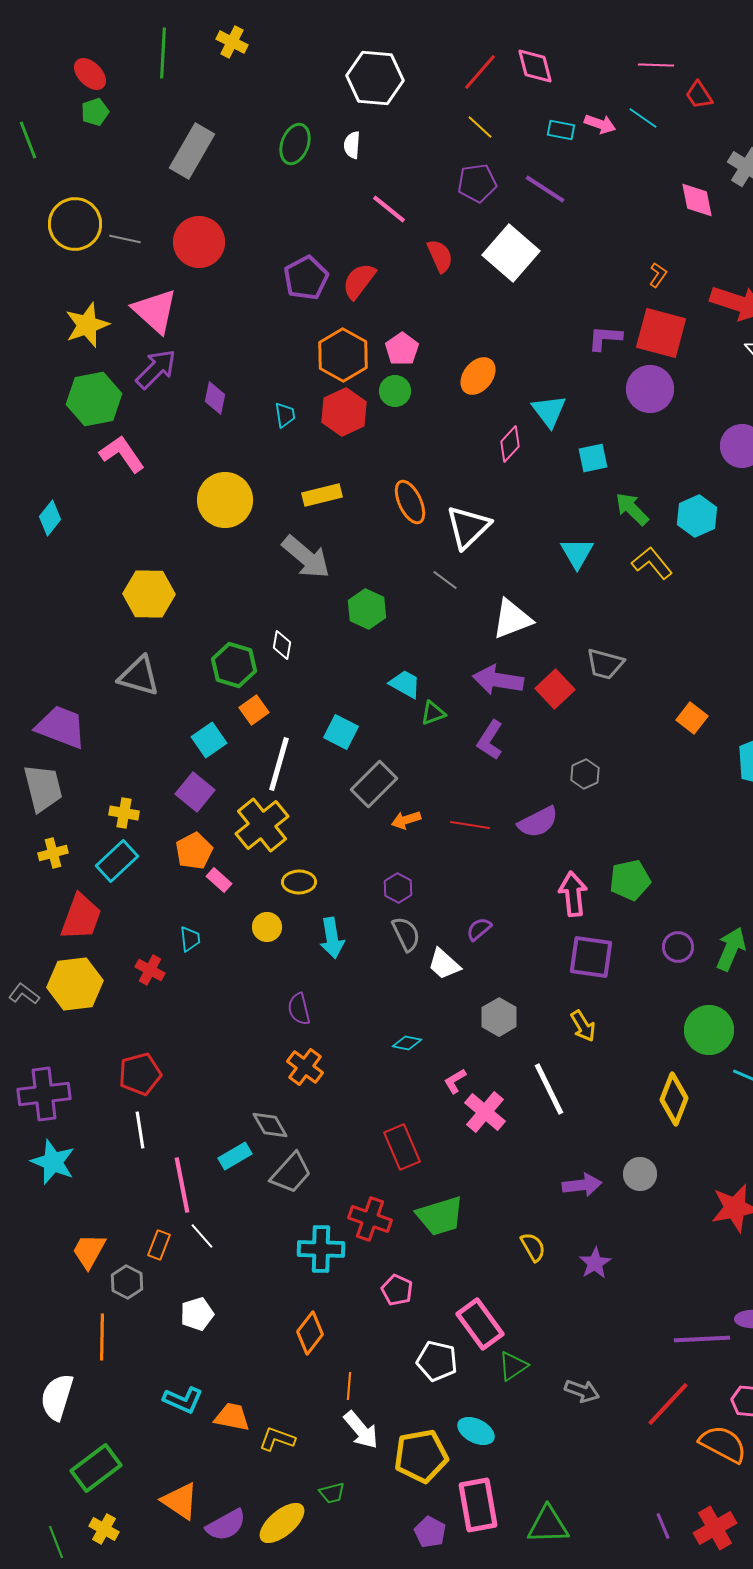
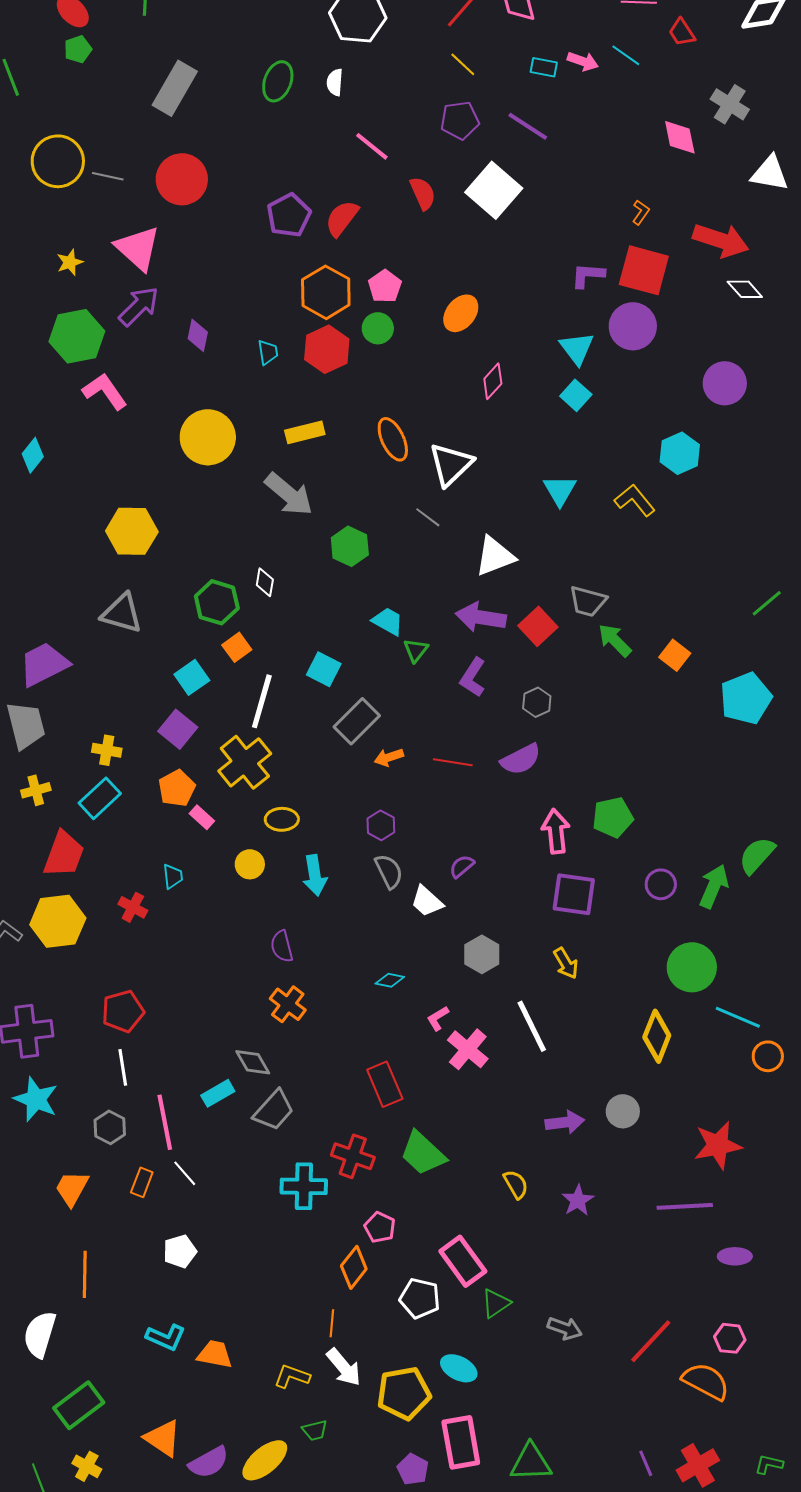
yellow star: (87, 325) -> (70, 262), size x0.6
cyan triangle: (549, 411) -> (577, 348), moved
cyan square: (593, 458) -> (576, 395), turned -36
green arrow: (632, 509) -> (615, 640), moved
green triangle: (433, 713) -> (416, 650), turned -32
purple trapezoid: (61, 727) -> (44, 664), turned -48
gray hexagon: (585, 774) -> (537, 702), moved
green trapezoid: (440, 1216) -> (423, 1153), turned 60
gray hexagon: (127, 1282) -> (110, 1127), moved
orange diamond: (310, 1333) -> (354, 1267), moved
purple line: (702, 1339) -> (685, 1206), moved
yellow L-shape: (277, 1439) -> (292, 1376), moved

